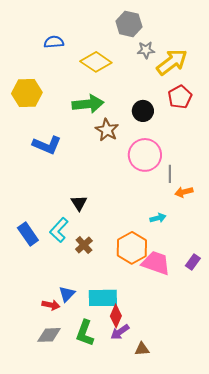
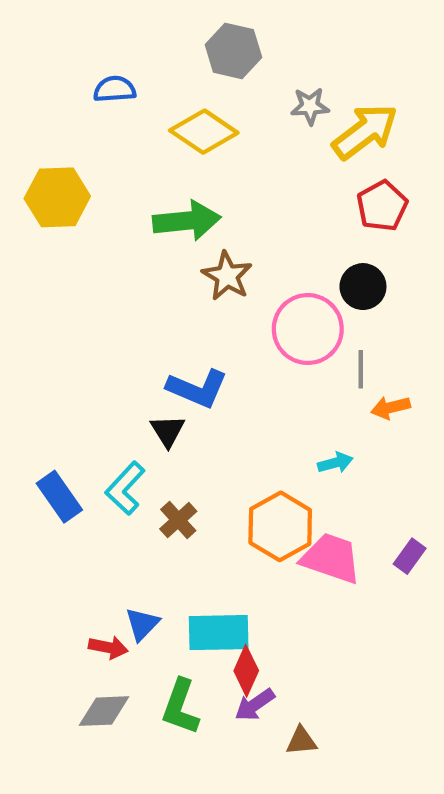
gray hexagon: (129, 24) -> (233, 51), moved
black circle: (143, 111) -> (363, 287), moved
blue L-shape: (47, 145) -> (197, 388), moved

